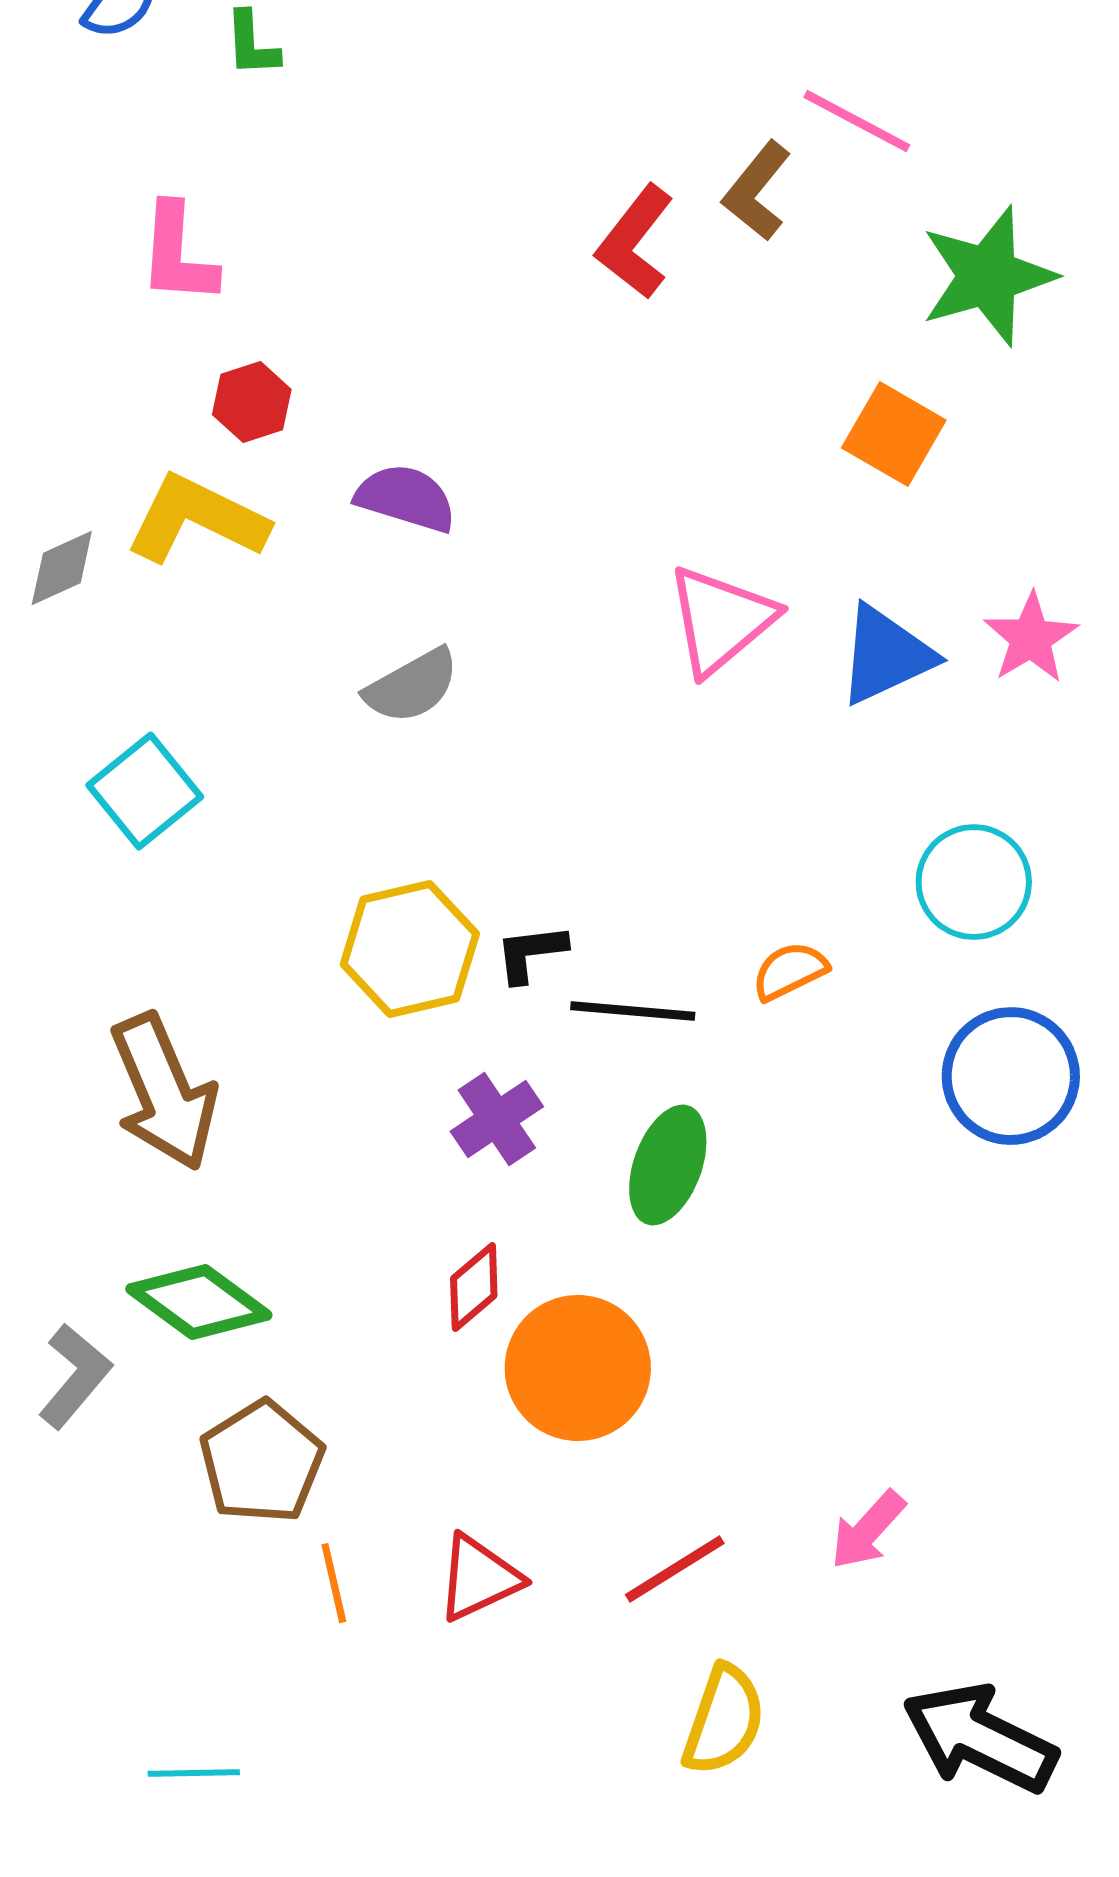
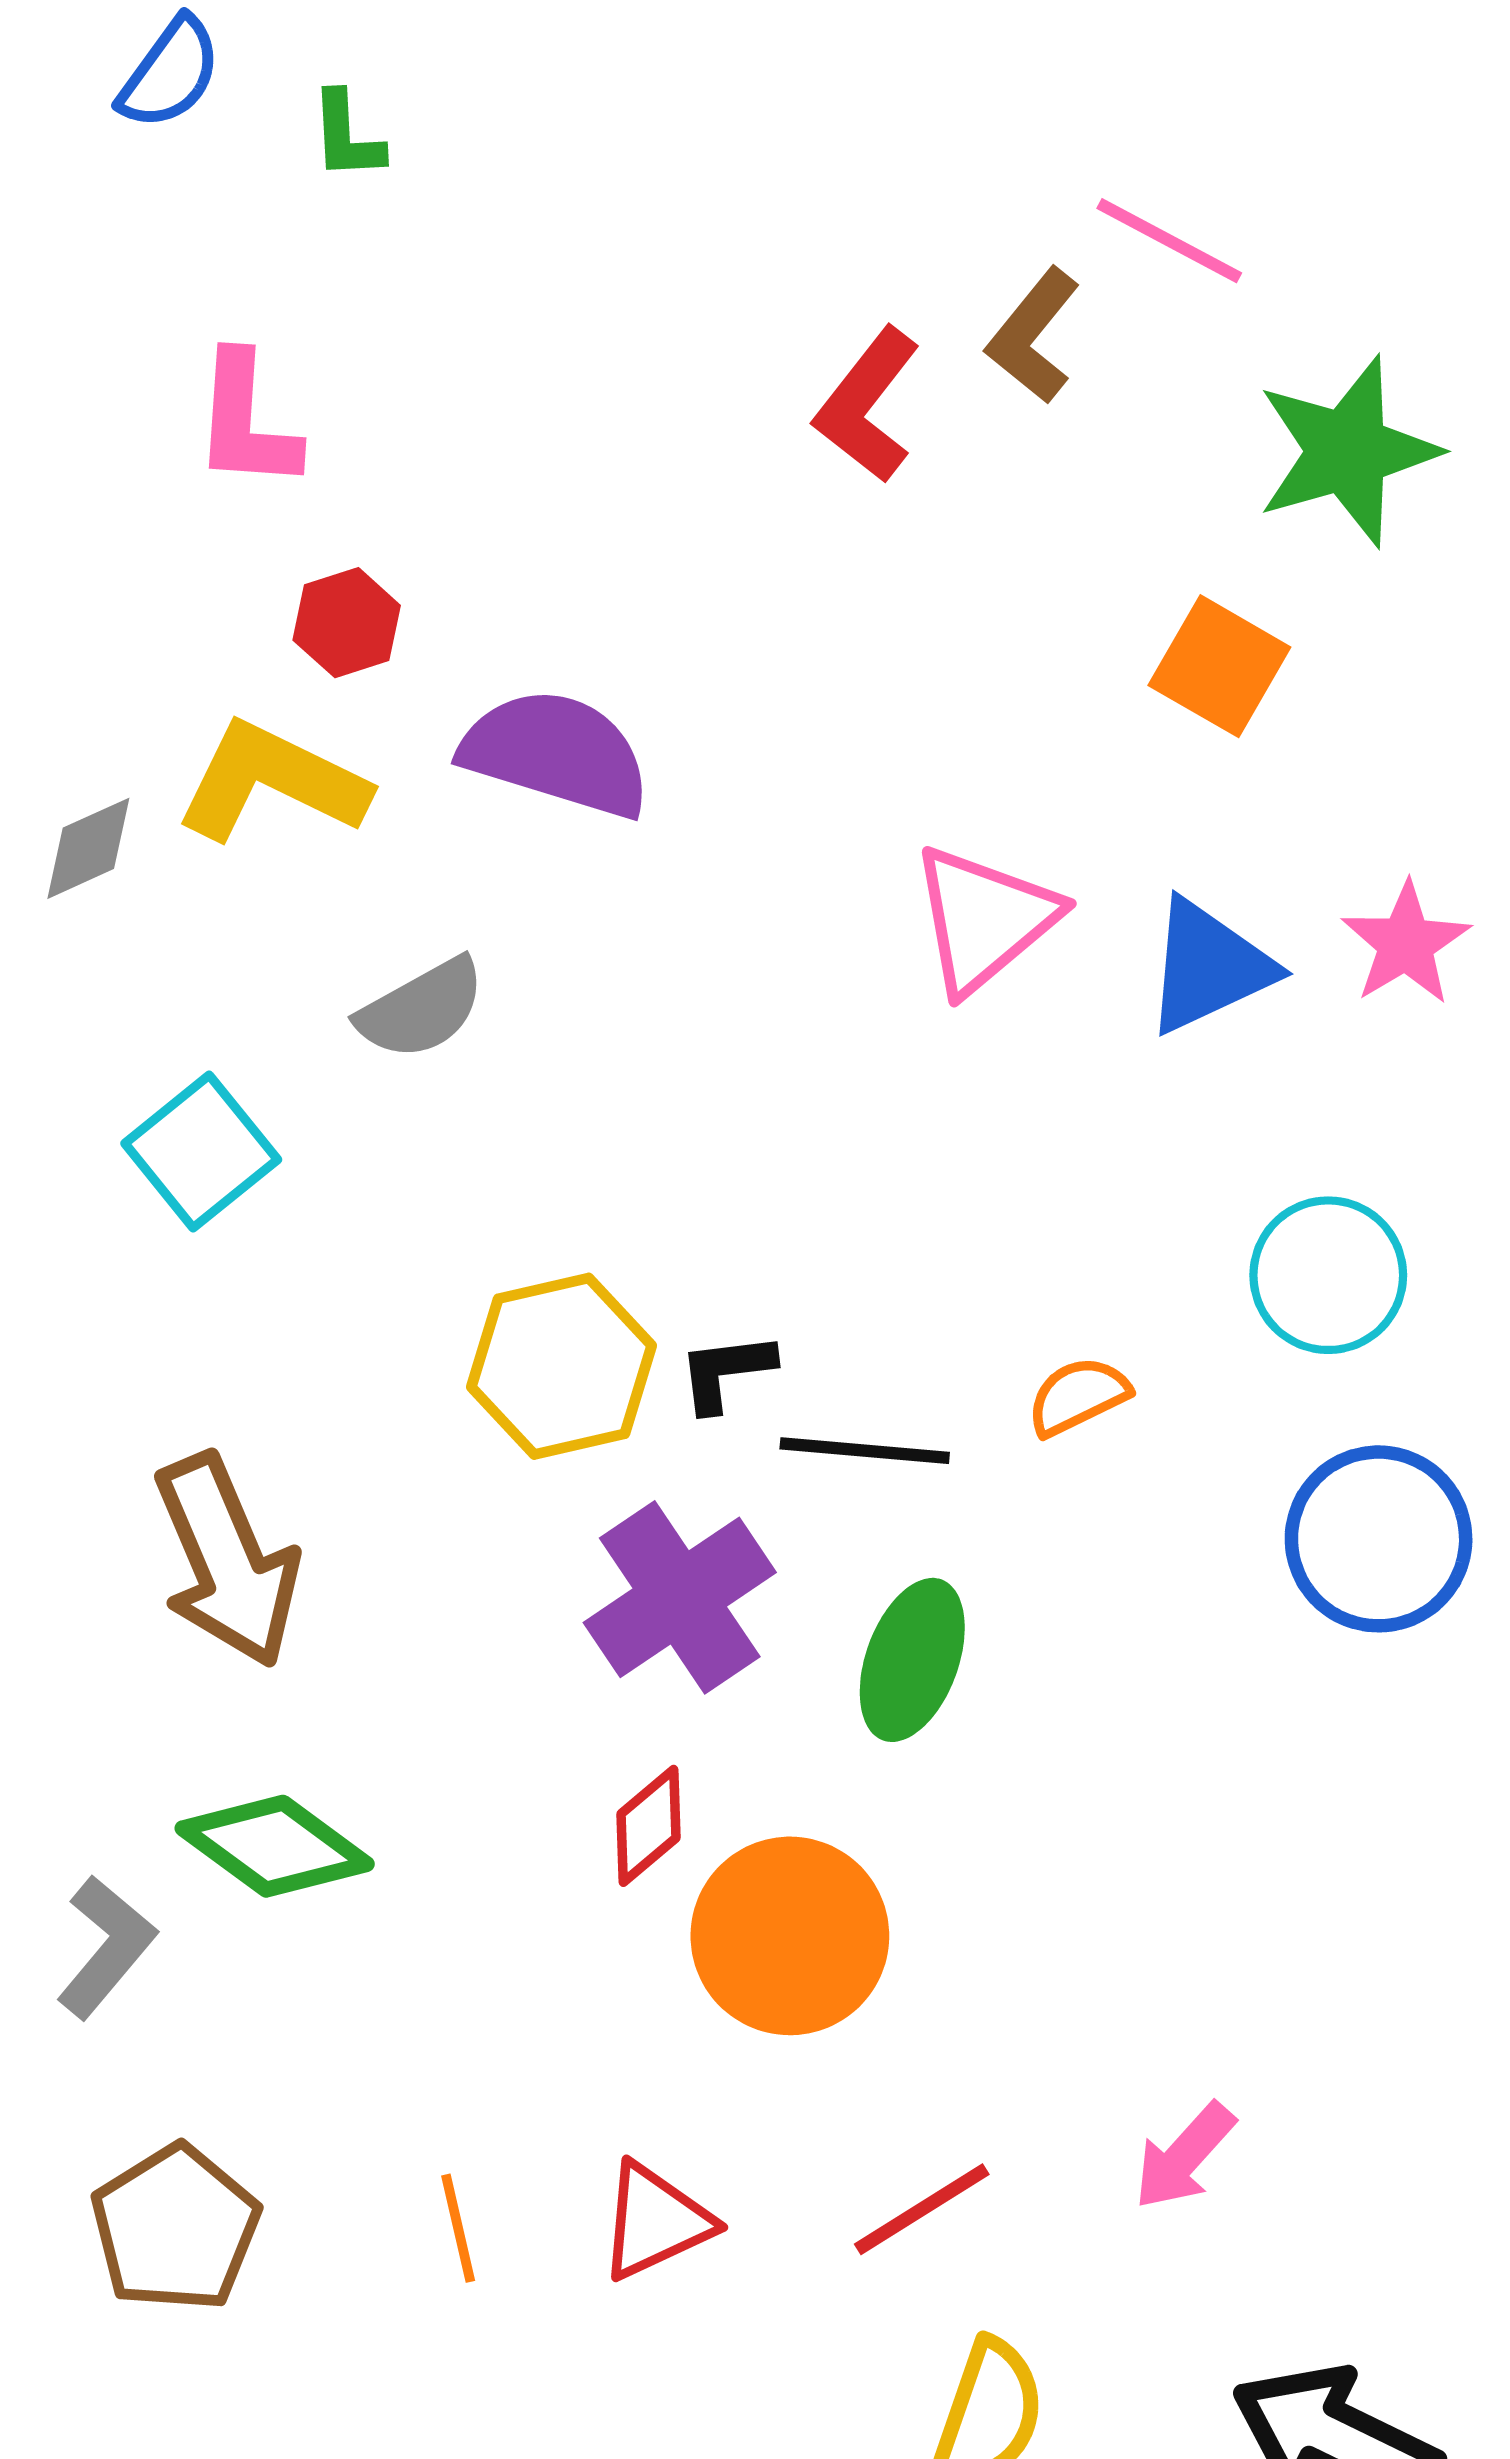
purple semicircle: (406, 498) -> (556, 753), size x1.4
gray semicircle: (412, 686) -> (421, 1009), moved
purple cross: (497, 1119) -> (680, 1597), size x1.5
brown pentagon: (262, 1462) -> (175, 2228), moved

